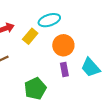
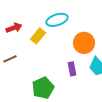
orange circle: (63, 45) -> (84, 43), moved

